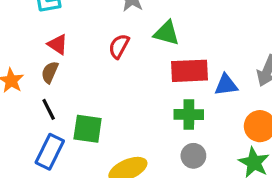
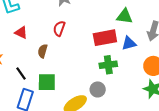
green triangle: (166, 33) -> (125, 16), moved
brown semicircle: (50, 72) -> (43, 51), moved
gray circle: (193, 156) -> (98, 89), moved

